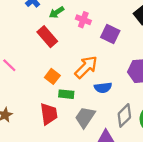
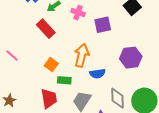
purple square: (110, 34) -> (103, 25), turned -36
orange arrow: (86, 67) -> (82, 55), turned -30
gray diamond: (124, 115) -> (117, 98), turned -45

